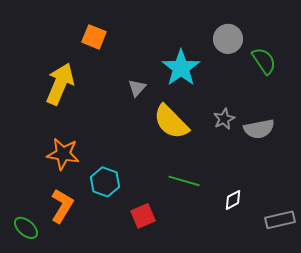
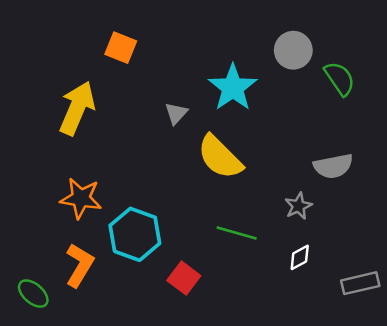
gray star: (224, 119) -> (298, 206), moved
cyan hexagon: (105, 182) -> (135, 234), size x1.4
red square: (143, 216) -> (184, 278), turned -30

